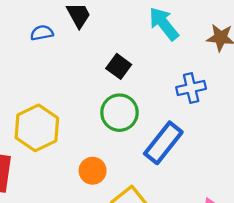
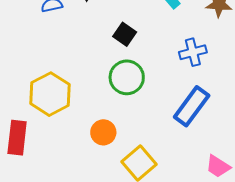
blue rectangle: (163, 143) -> (192, 106), moved

